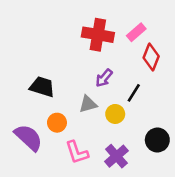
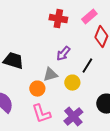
red cross: (98, 35) -> (58, 19), size x0.7
orange circle: (57, 123) -> (37, 89), moved

